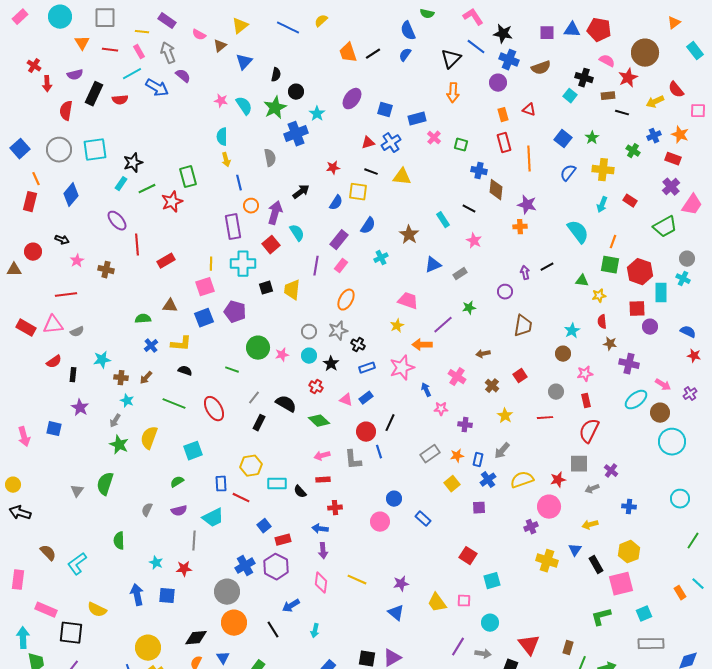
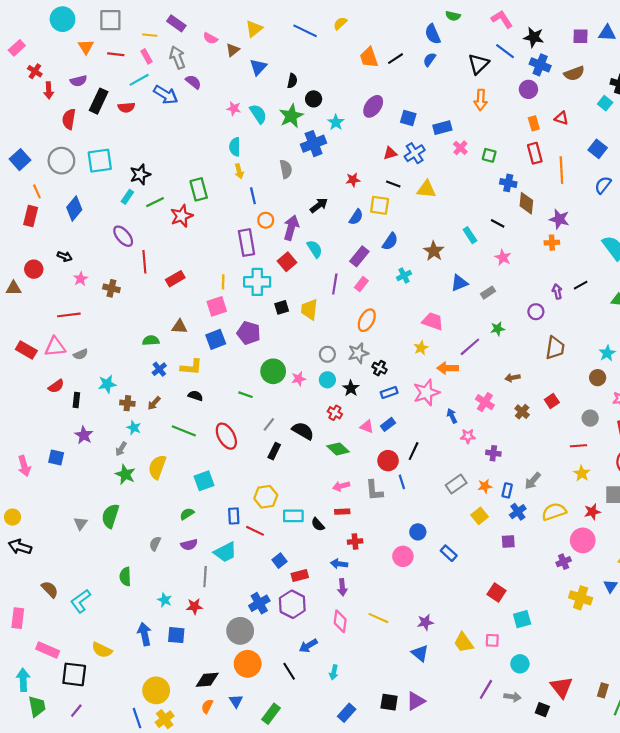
pink rectangle: (20, 17) -> (17, 48), moved
yellow star: (505, 416) -> (582, 473), moved

